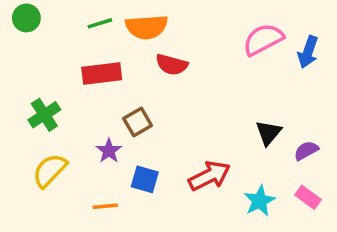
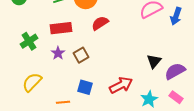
red semicircle: (172, 65) -> (100, 23), turned 132
green cross: (44, 115) -> (29, 41), moved
purple star: (109, 151) -> (58, 53), moved
purple semicircle: (306, 151) -> (175, 71), size x1.5

